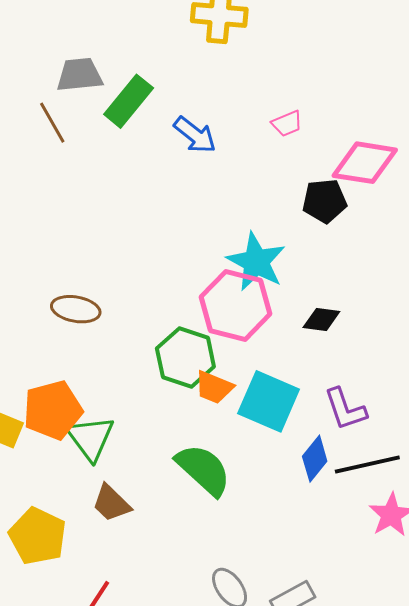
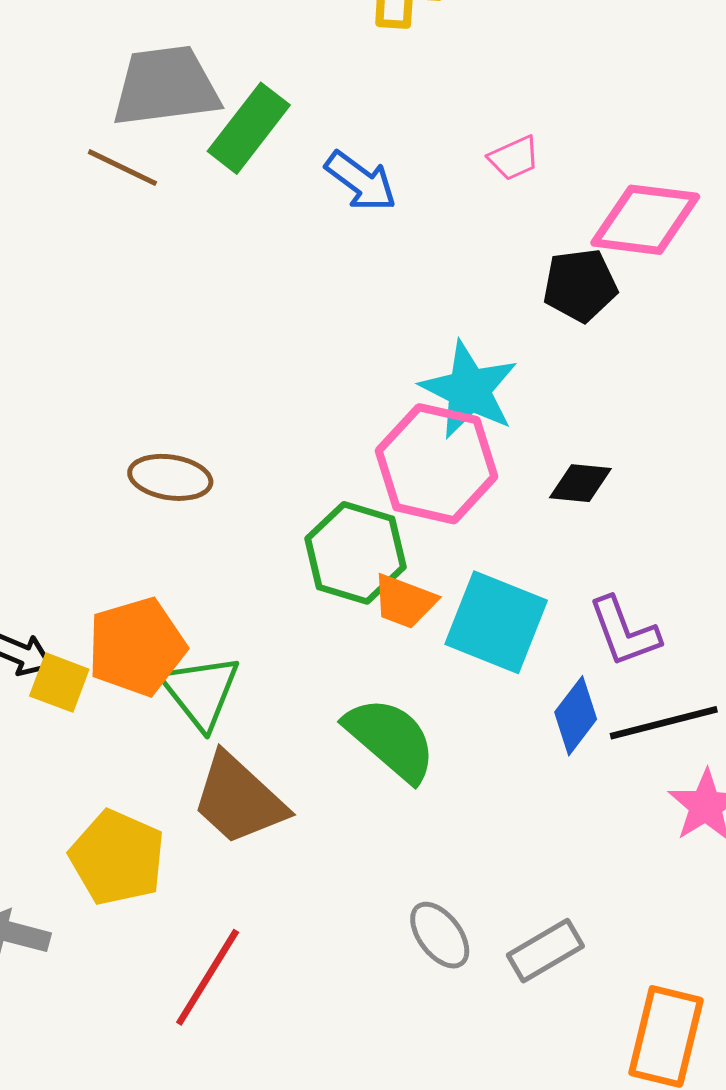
gray trapezoid: (80, 75) -> (166, 86), size x1.4
brown line: (52, 123) -> (122, 168), turned -33
brown trapezoid: (111, 503) -> (239, 799), size x1.5

